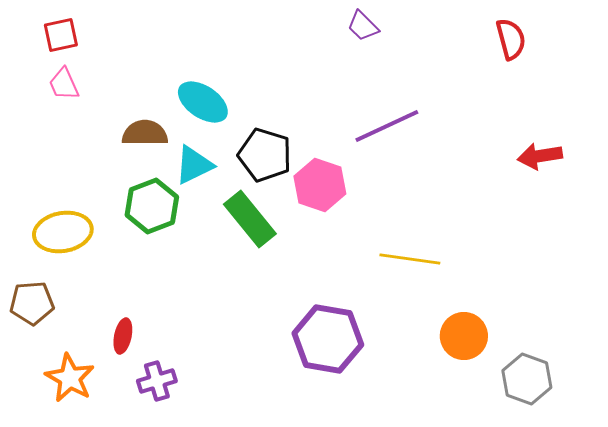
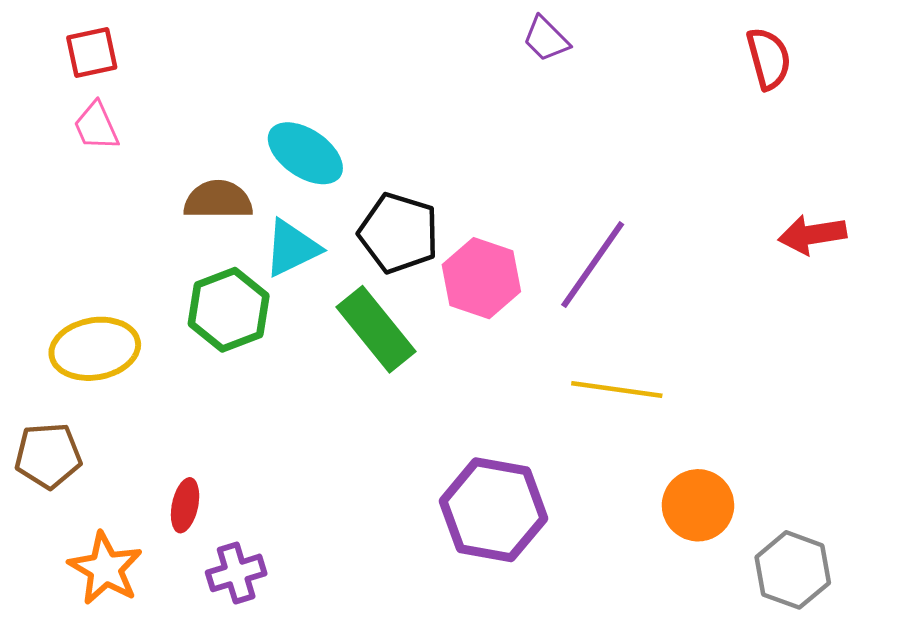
purple line: (387, 126) -> (593, 265), moved, turned -30

